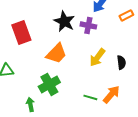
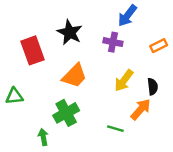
orange rectangle: (126, 15) -> (159, 46), moved
black star: (64, 21) -> (70, 32), moved
orange arrow: (111, 94) -> (141, 109), moved

